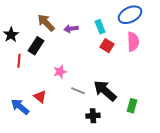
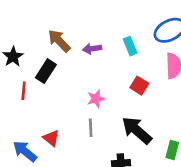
red square: (107, 46) -> (139, 86), moved
pink star: (60, 72) -> (96, 99), moved
gray line: (78, 91) -> (91, 128), moved, turned 64

